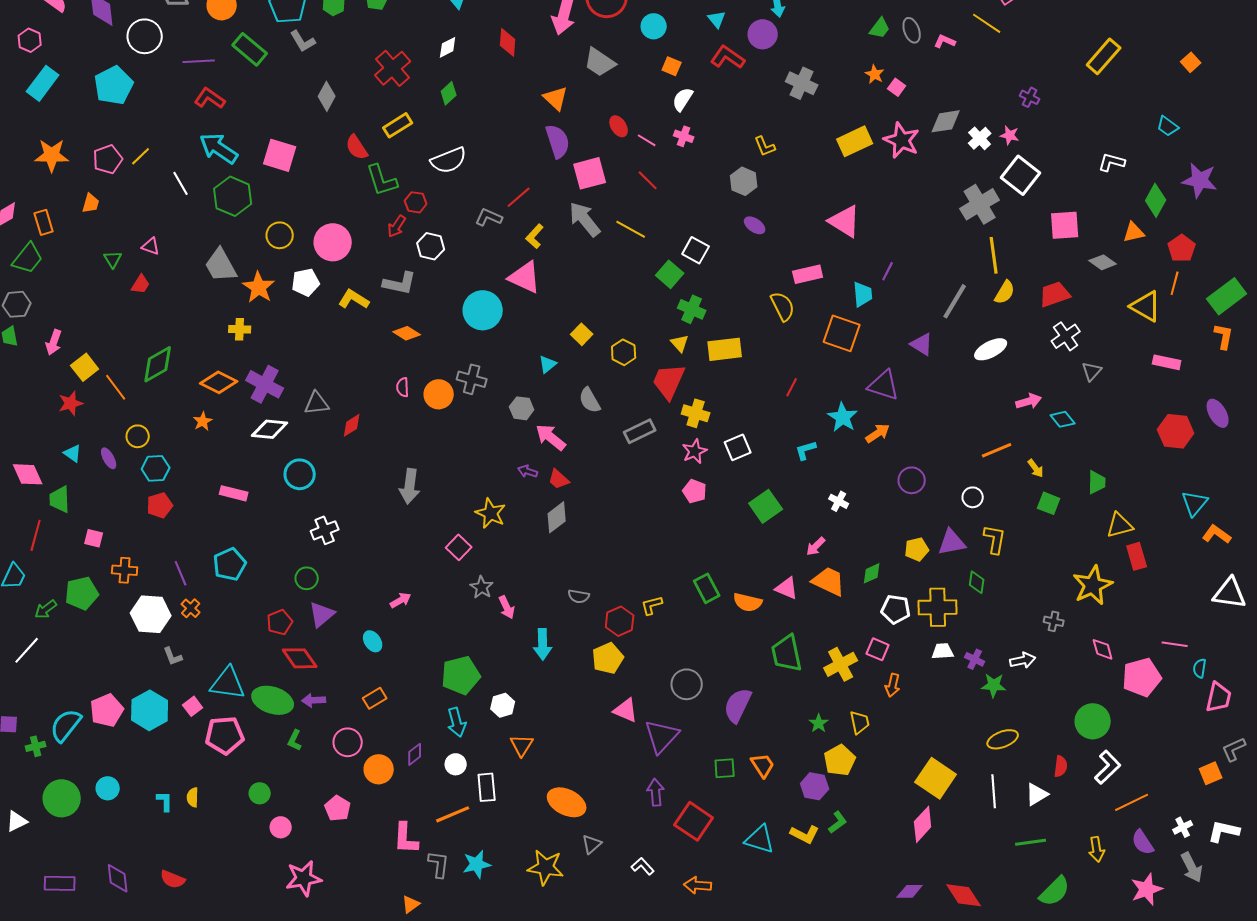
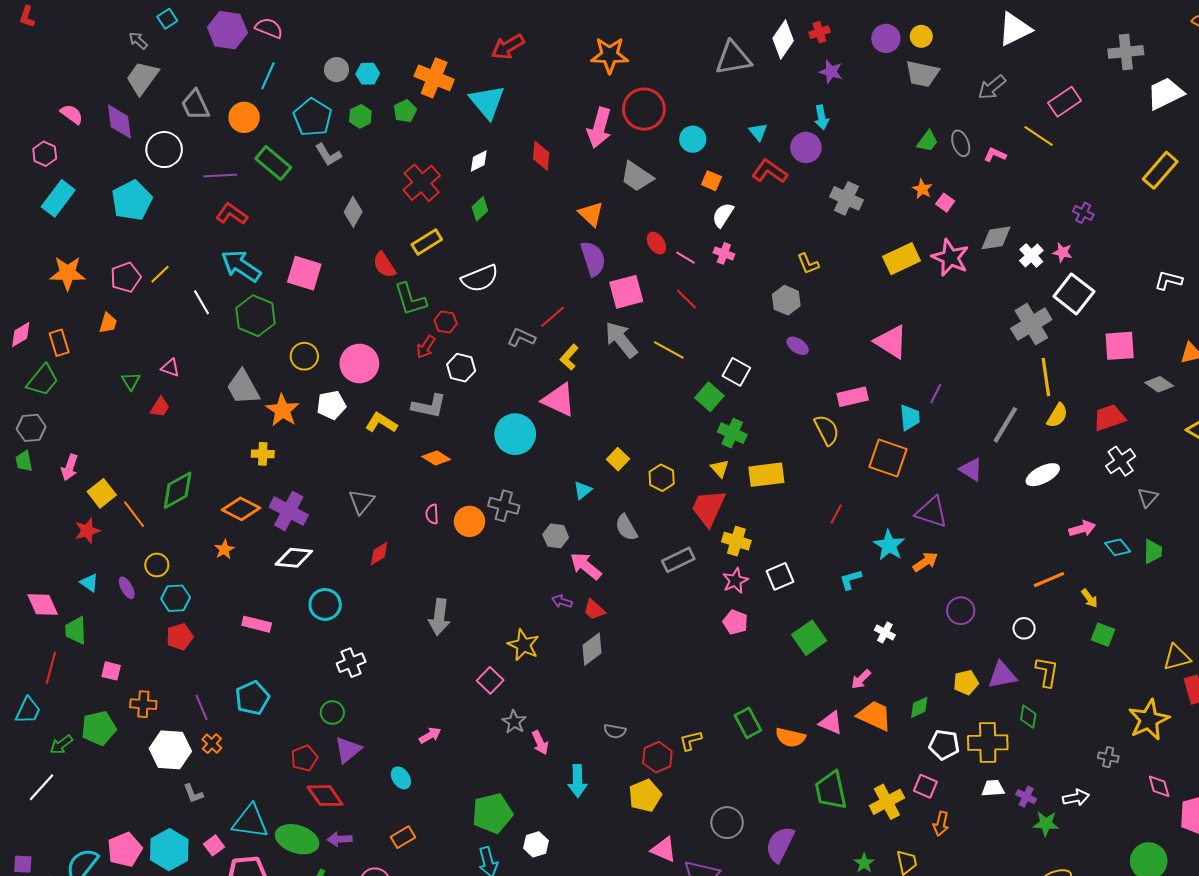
gray triangle: (317, 403) -> (361, 502), moved, turned -44
green trapezoid: (1097, 482) -> (1153, 551), moved

